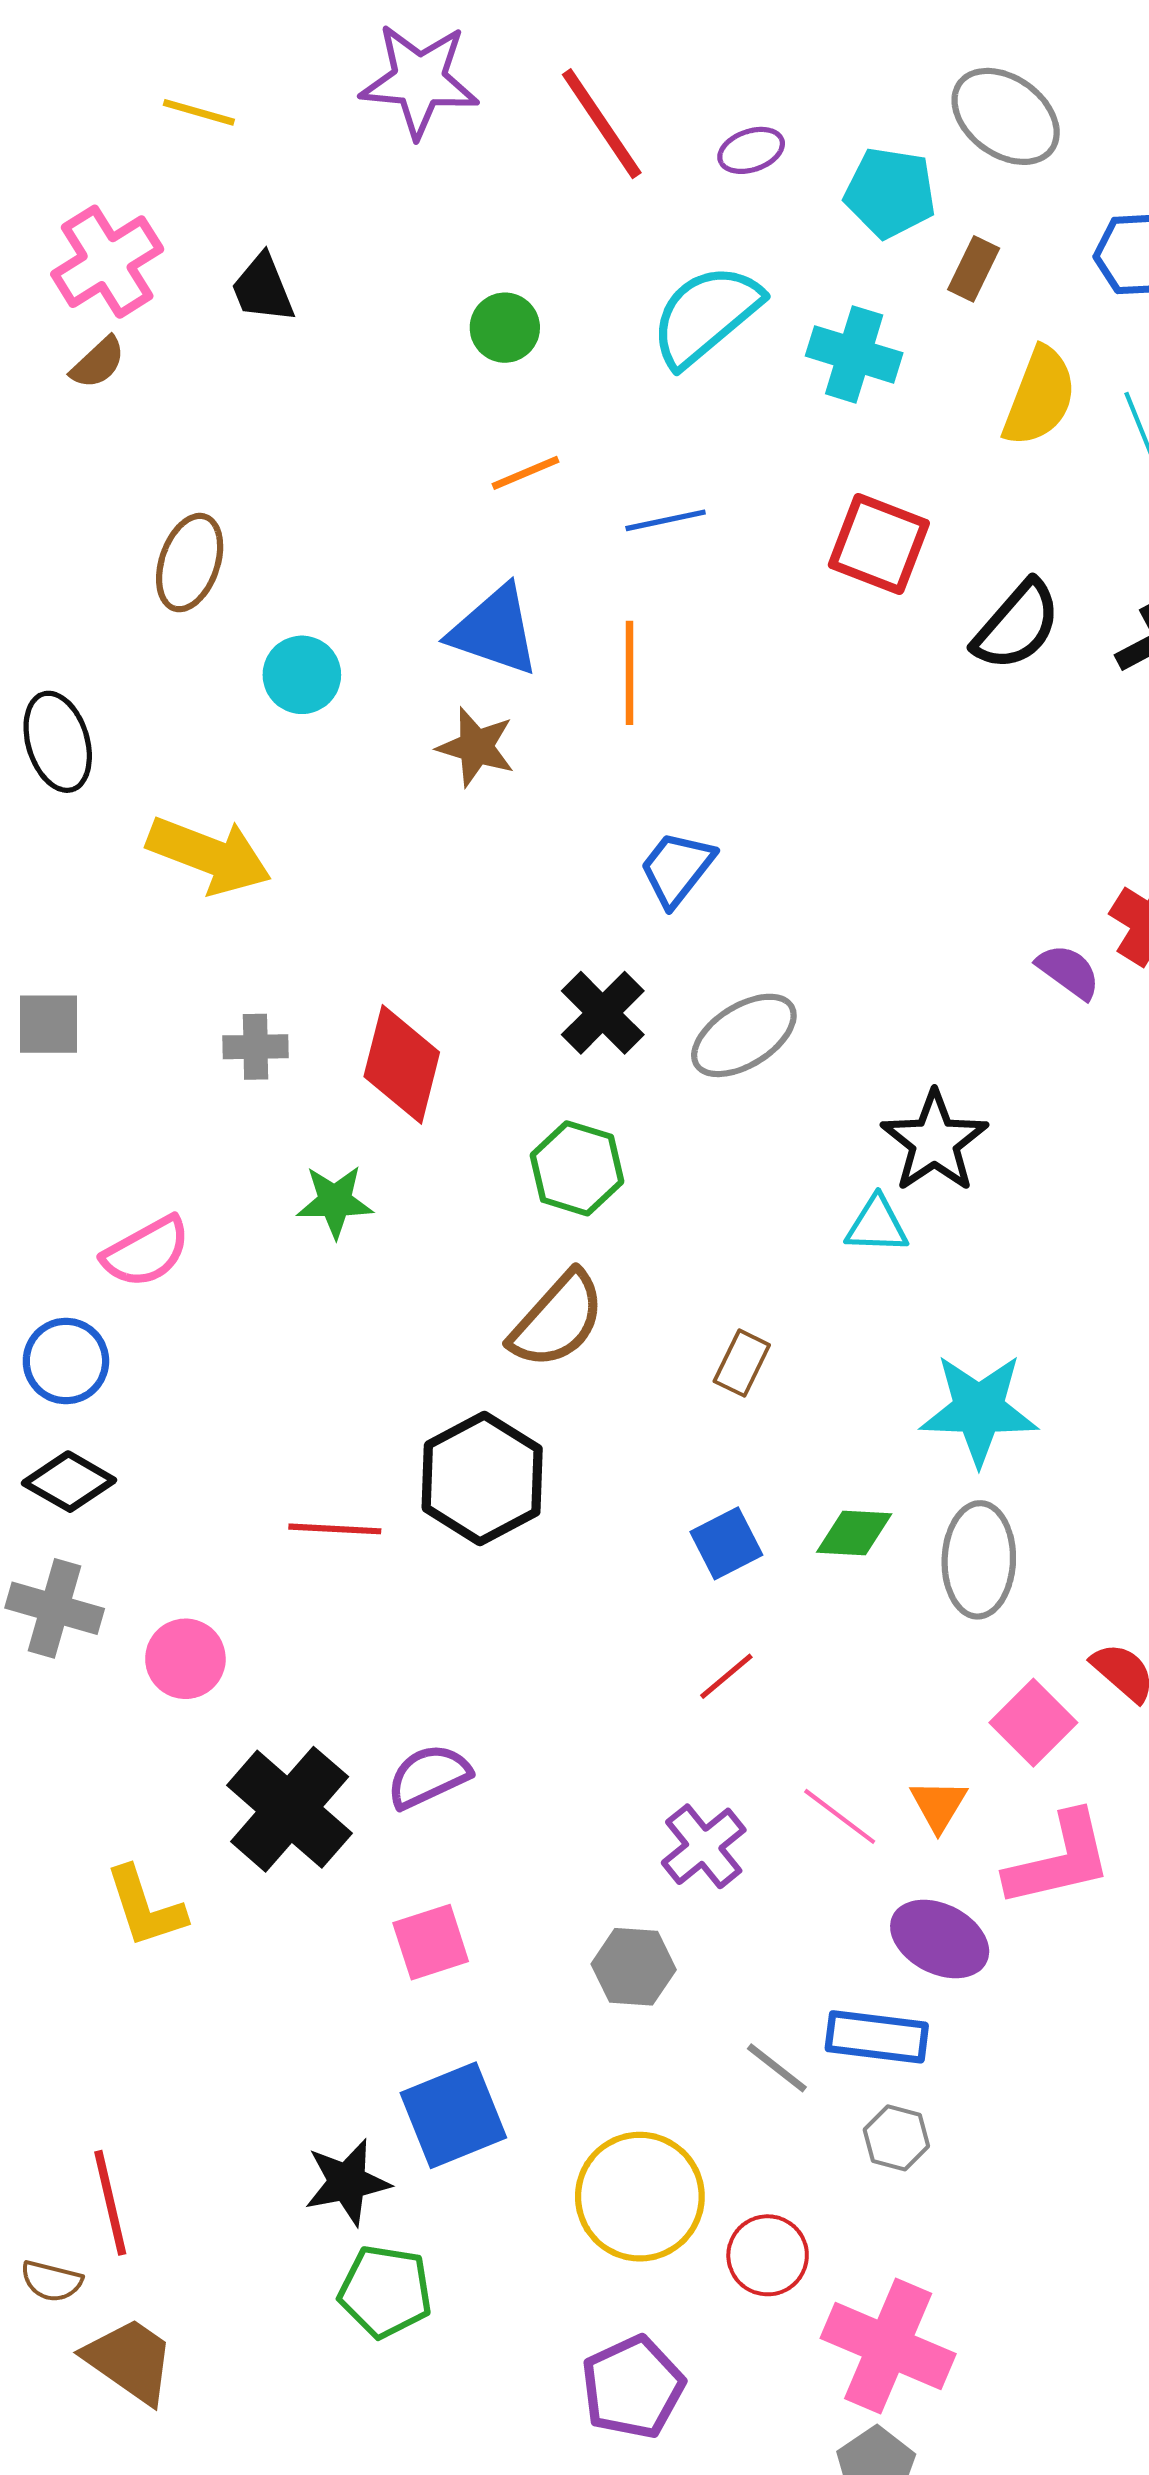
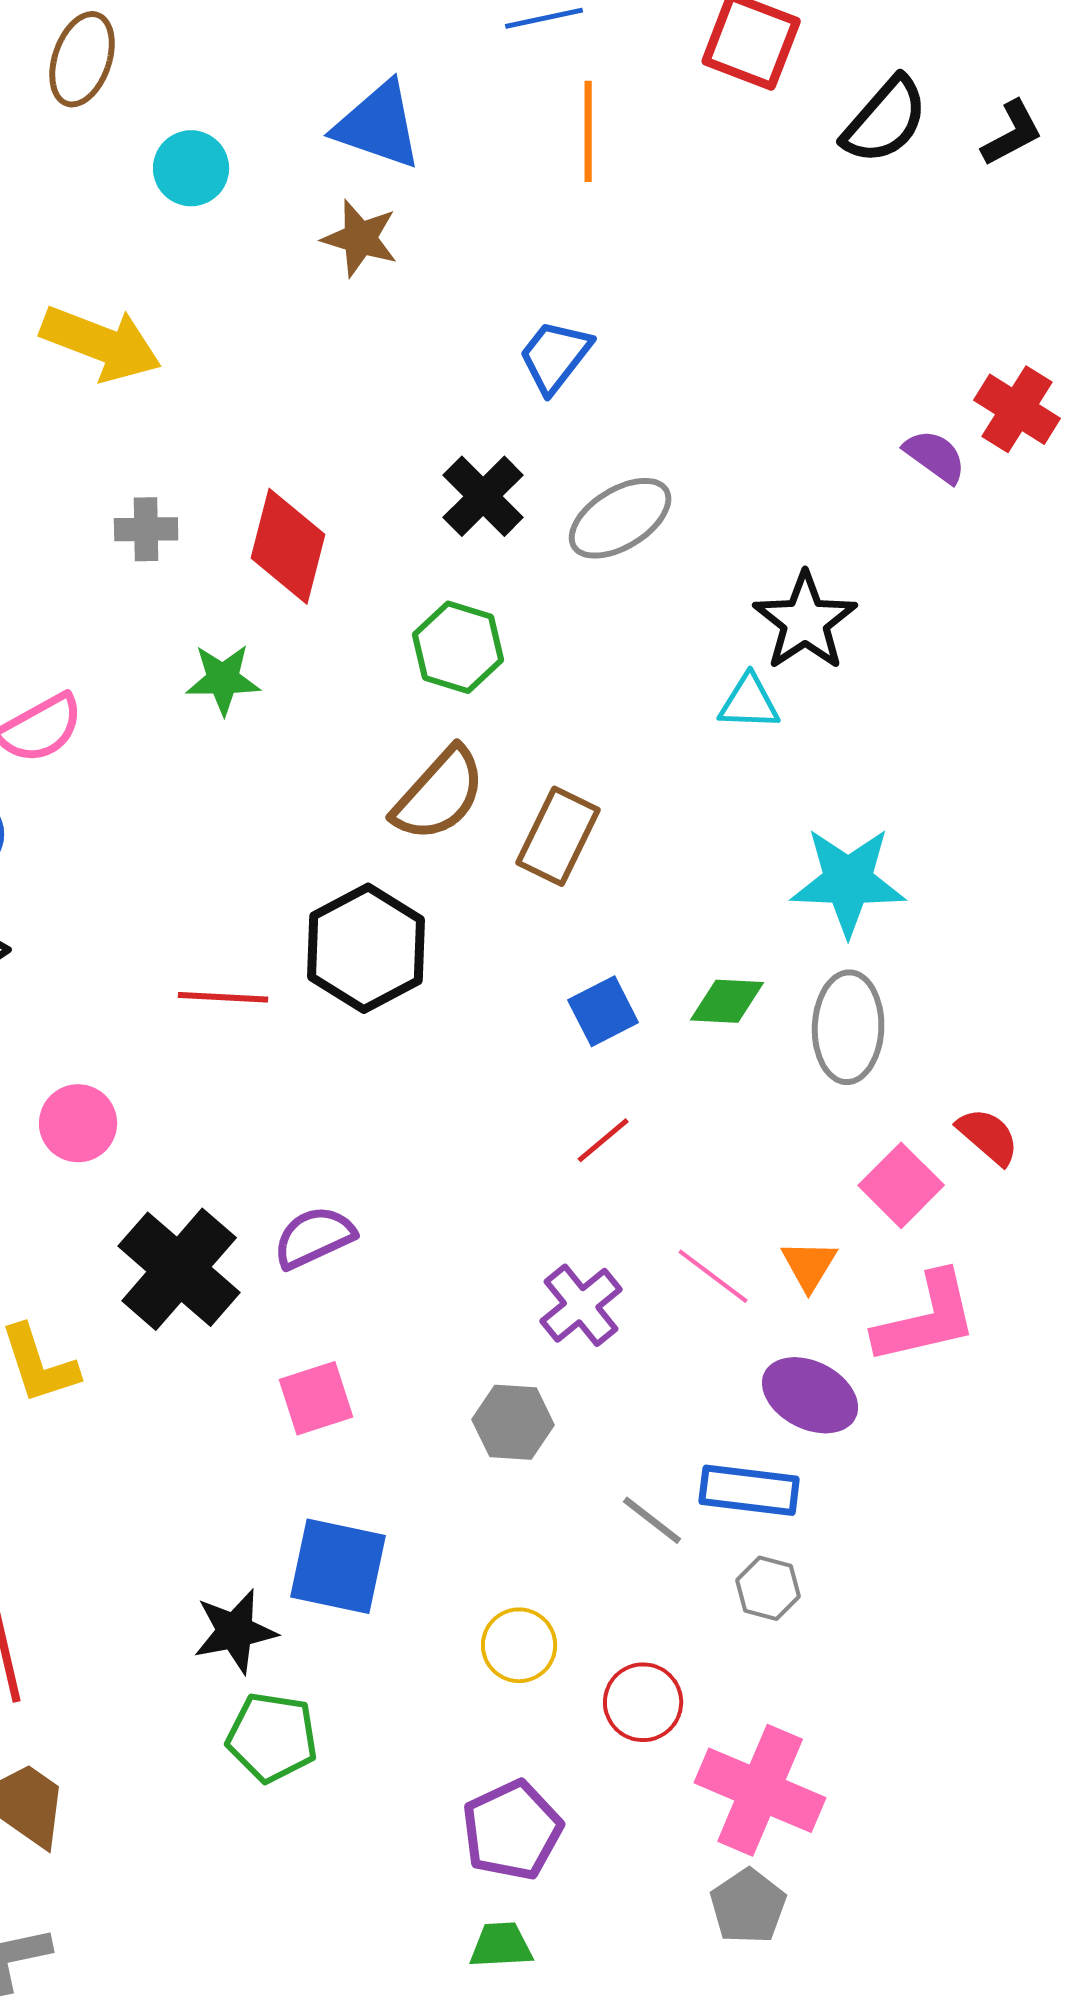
orange line: (630, 673) -> (588, 131), moved
brown rectangle: (742, 1363) -> (558, 836), moved, size x1.5
blue square: (453, 2115) -> (338, 1566), turned 34
yellow circle: (640, 2197) -> (519, 1645), size x0.6

